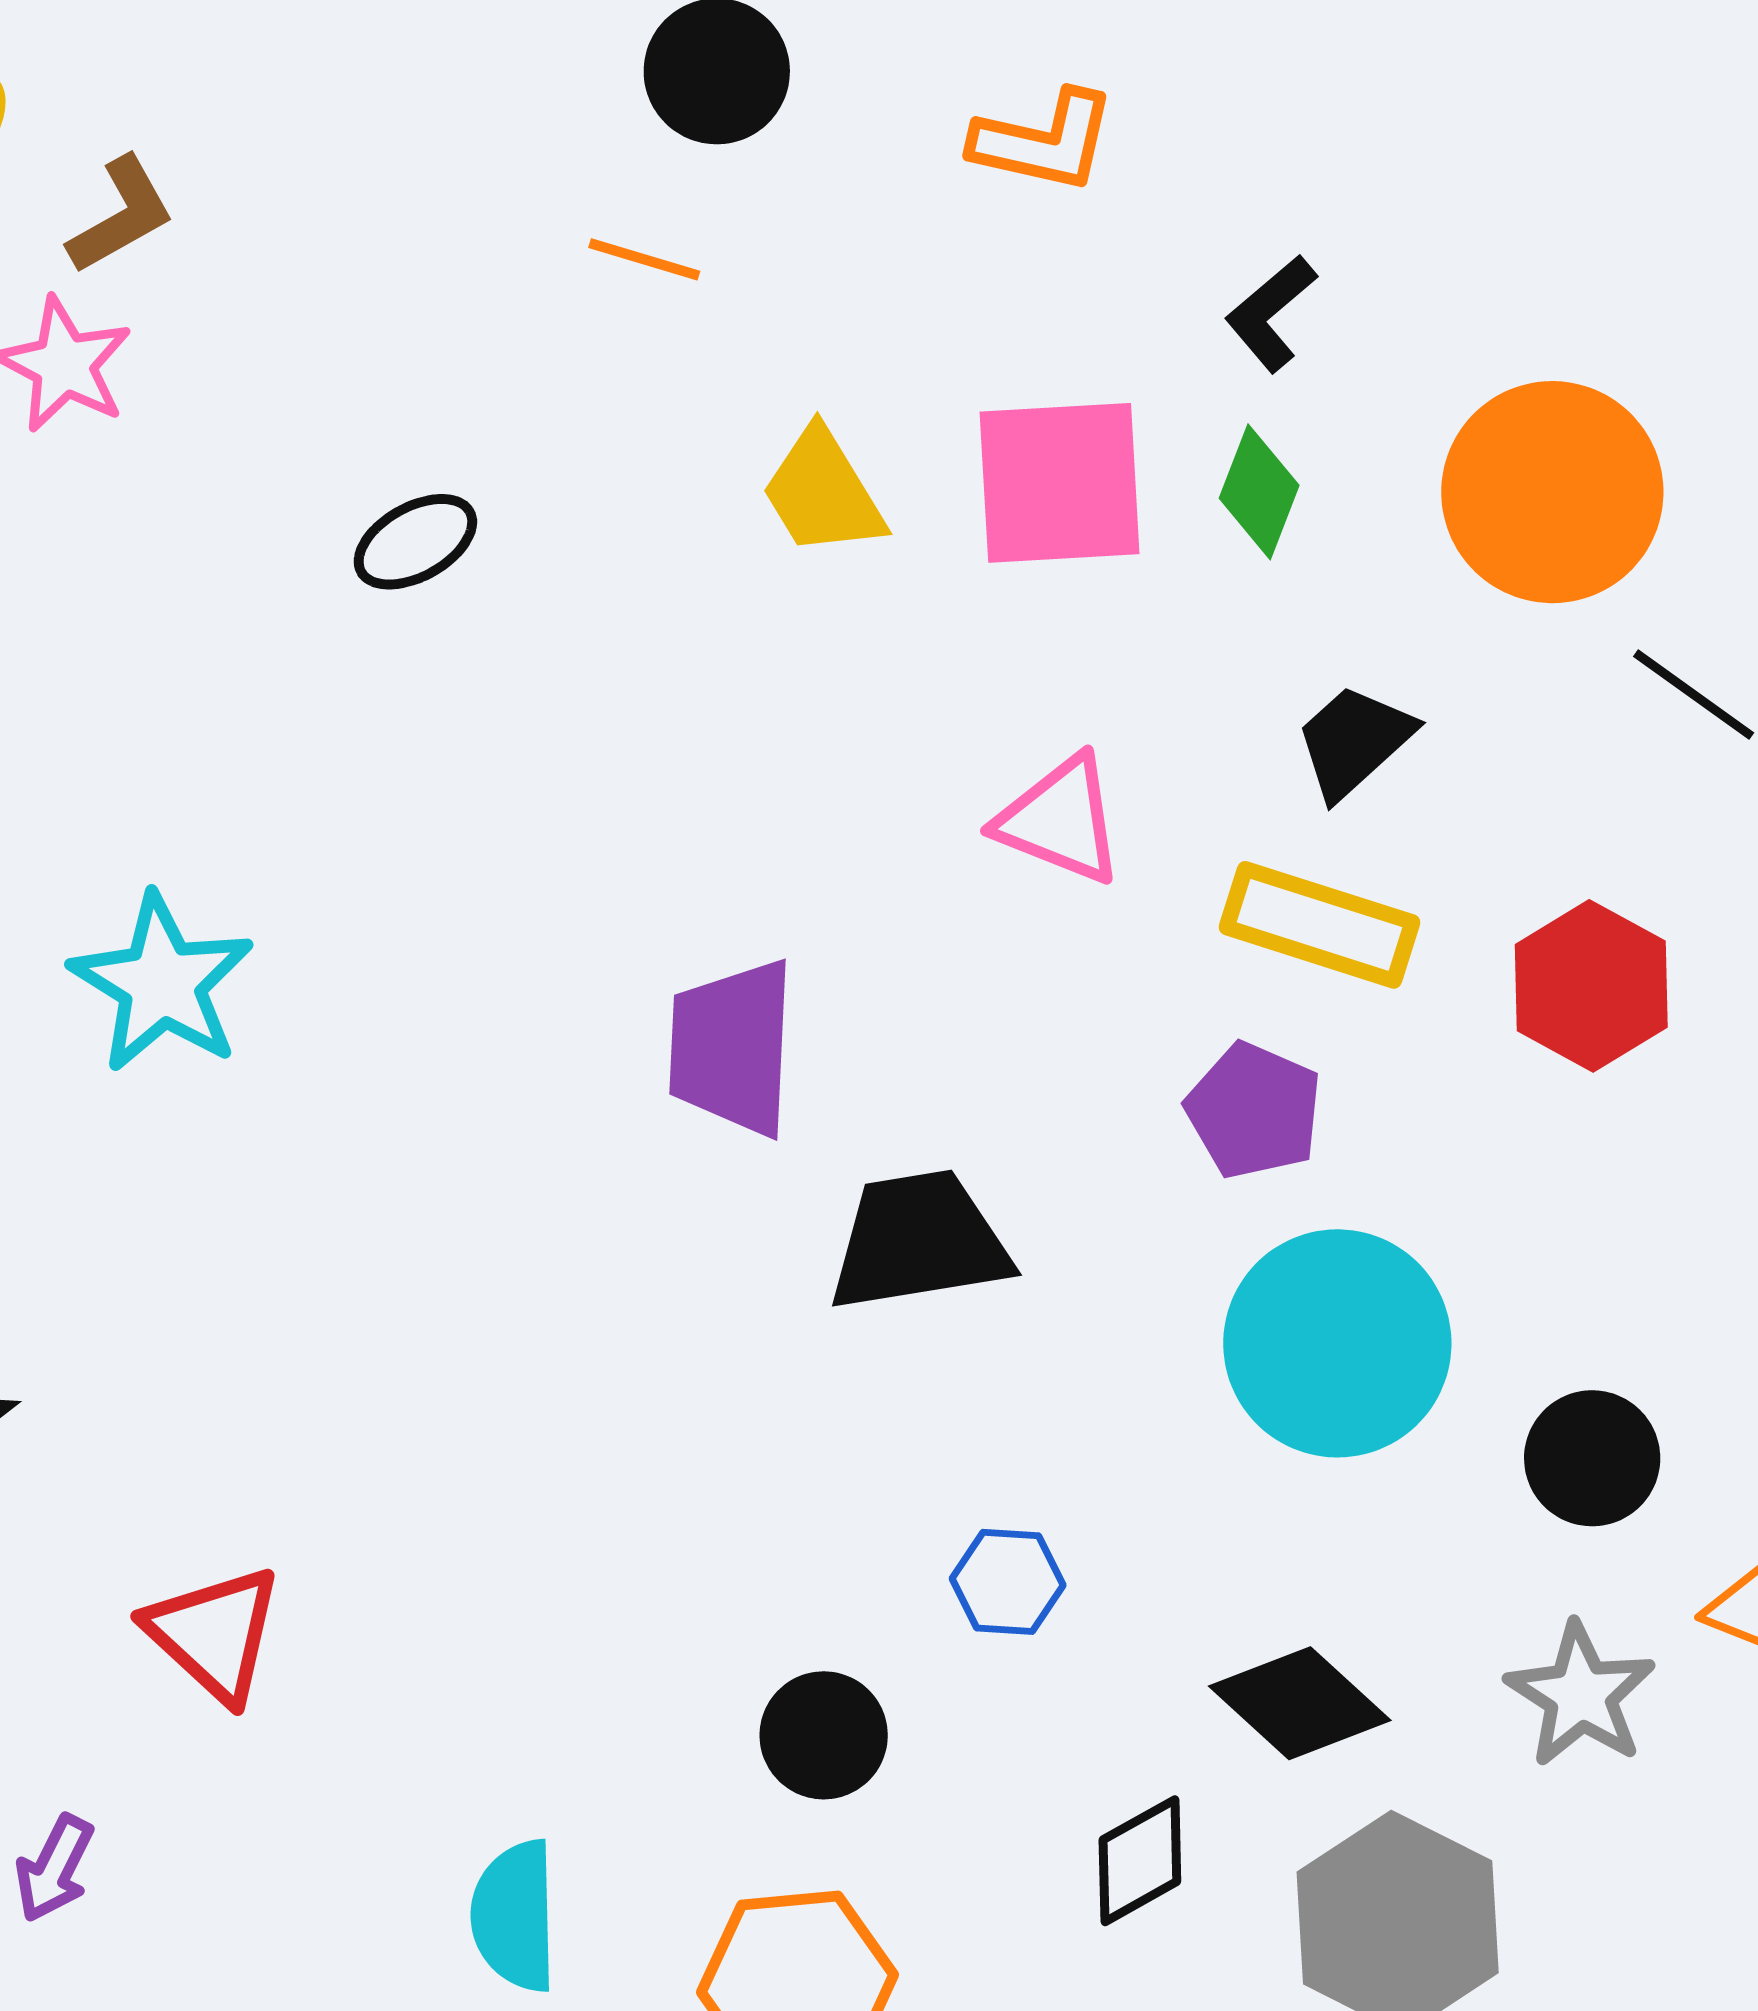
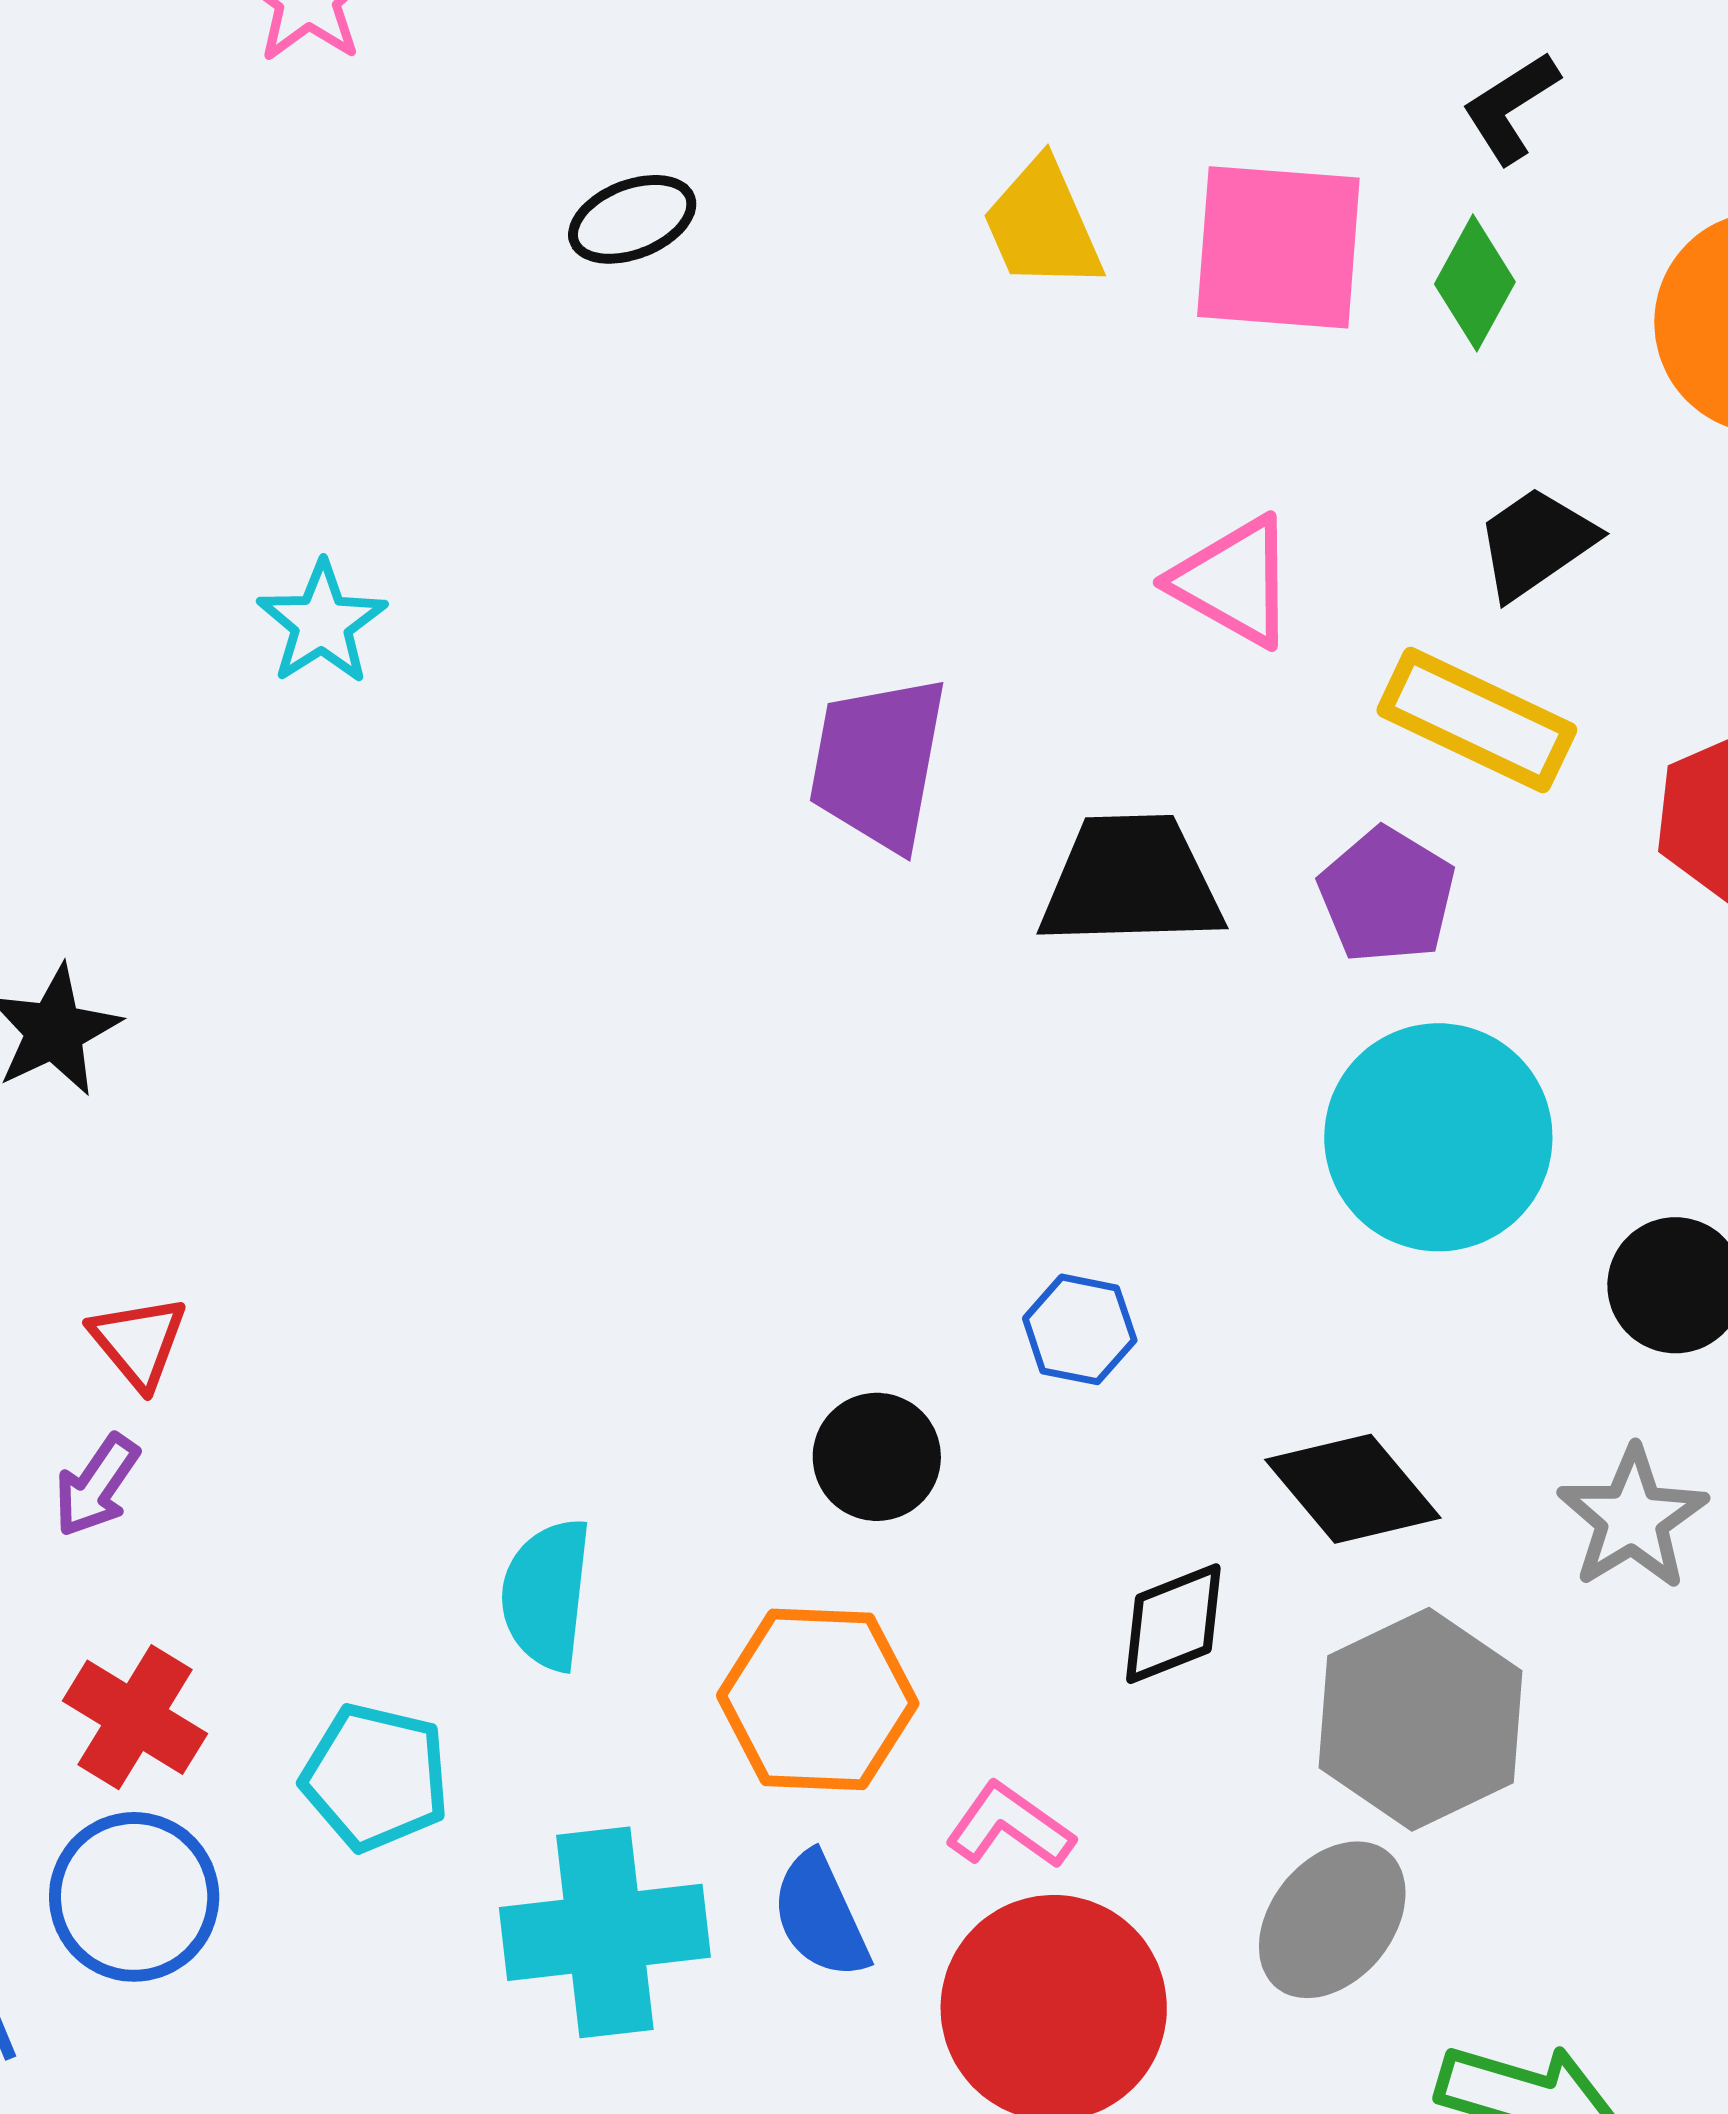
cyan star: (162, 983) -> (322, 623), size x0.7
black trapezoid: (919, 1241) -> (1131, 881), moved
red triangle: (214, 1634) -> (138, 1342), moved, size x0.7

